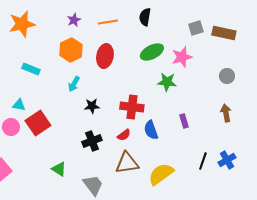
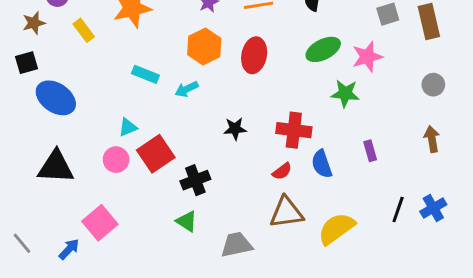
brown rectangle: (224, 33) -> (429, 21), turned 65
cyan arrow: (74, 84) -> (187, 89), moved, turned 35
cyan triangle: (19, 105) -> (128, 127), turned -32
black cross: (92, 141) -> (195, 180), moved
gray trapezoid: (93, 185) -> (236, 245), turned -65

